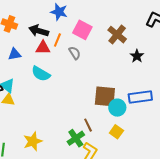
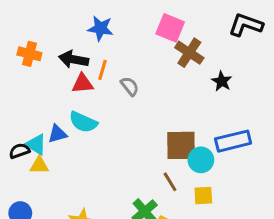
pink square: (82, 30) -> (170, 28), moved
blue triangle: (15, 54) -> (57, 134), moved
brown line: (88, 125) -> (170, 182), moved
yellow square: (116, 132) -> (203, 196), turned -32

